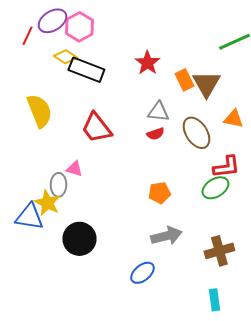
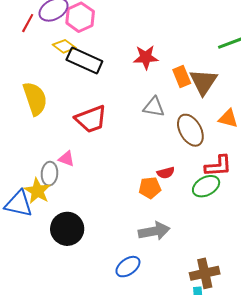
red star: (147, 63) -> (146, 57), turned 30
red trapezoid: (96, 128) -> (91, 119), turned -76
red semicircle: (155, 134) -> (166, 173), moved
brown cross: (219, 251) -> (205, 273), moved

